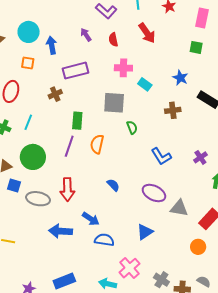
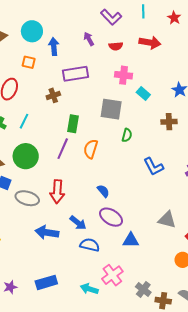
red arrow: (147, 33) -> (150, 42), turned -50
red semicircle: (113, 40) -> (116, 46), turned -88
green semicircle: (132, 127) -> (127, 135), turned 32
purple ellipse: (154, 193) -> (111, 217), moved
blue triangle: (145, 232) -> (131, 240), turned 30

